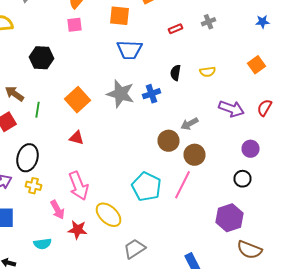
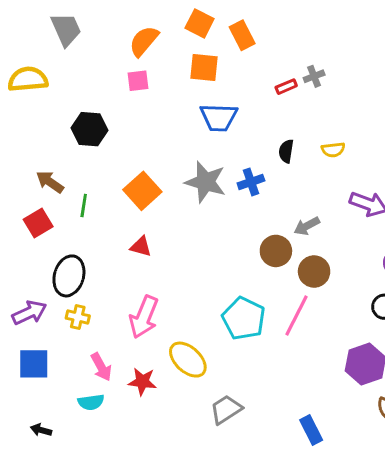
gray cross: (208, 22) -> (314, 76), moved
pink arrow: (78, 186) -> (144, 317), turned 44
pink arrow: (58, 210) -> (101, 367), moved

